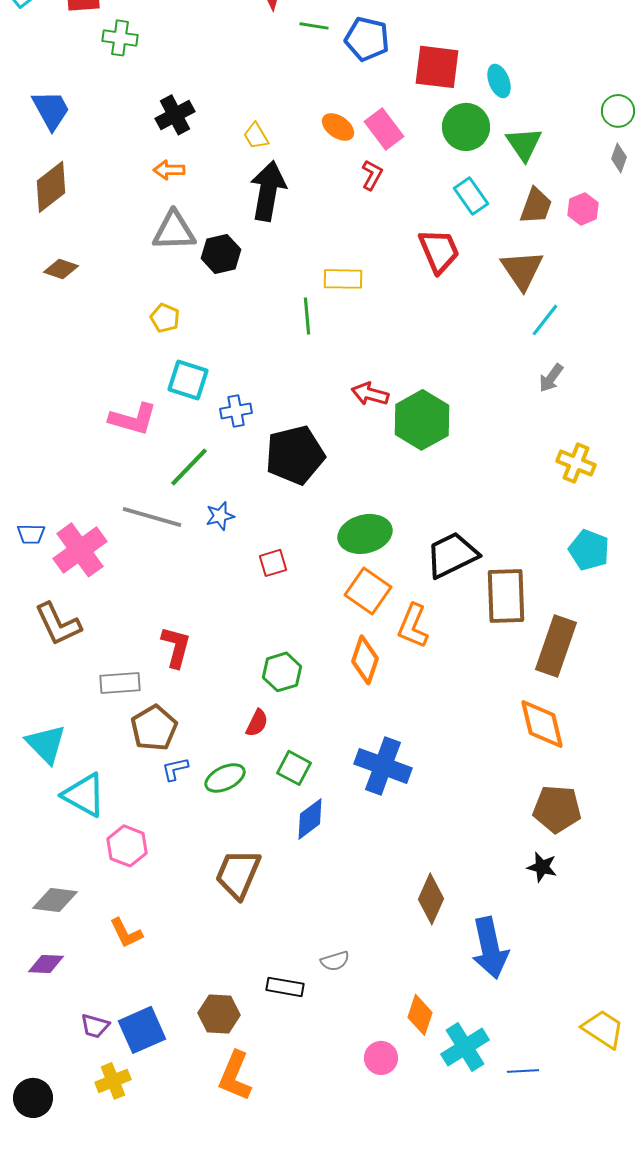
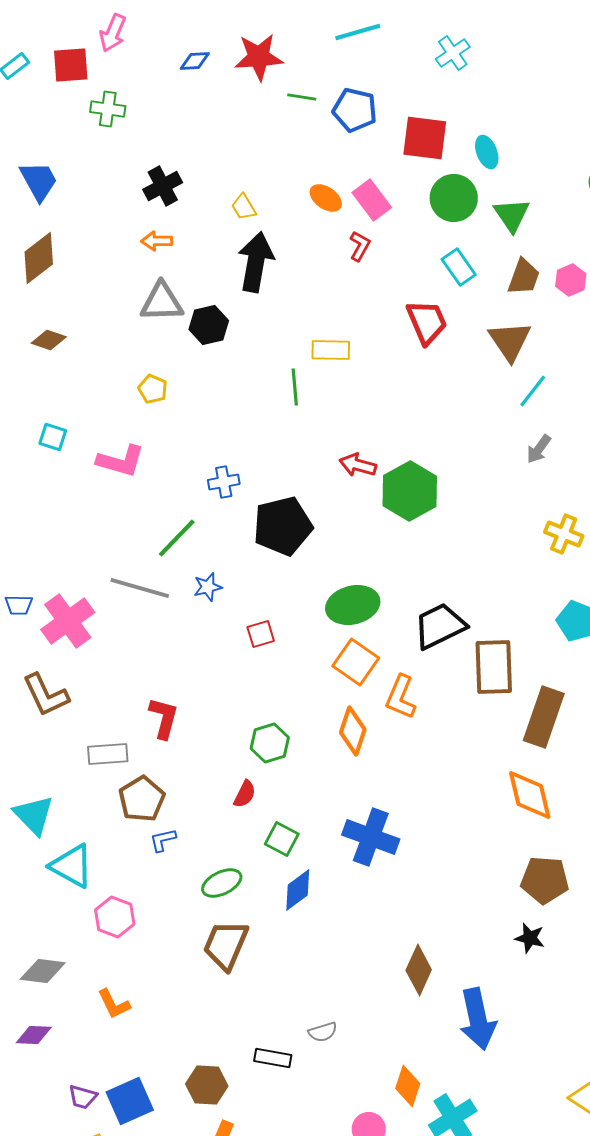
cyan square: (188, 380) -> (53, 437), moved, size x0.7
pink L-shape: (133, 419) -> (121, 461), moved
green ellipse: (225, 778) -> (222, 883), moved

